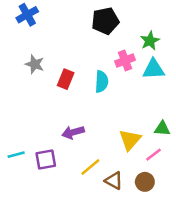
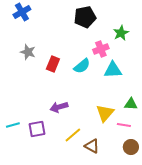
cyan triangle: (154, 69) -> (113, 70), moved
cyan semicircle: (102, 82) -> (82, 66), turned 48
pink line: (154, 155) -> (124, 125), turned 48
brown circle: (145, 182) -> (131, 147), moved

